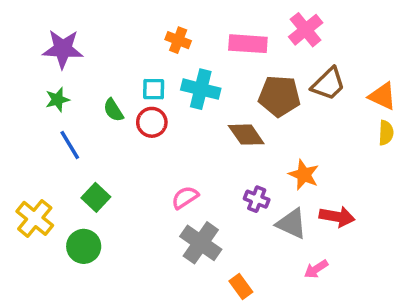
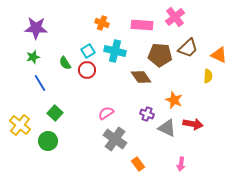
cyan square: (154, 89) -> (88, 51), turned -32
yellow semicircle: (386, 133) -> (208, 76), moved
pink arrow: (316, 269) -> (181, 164), moved, turned -48

